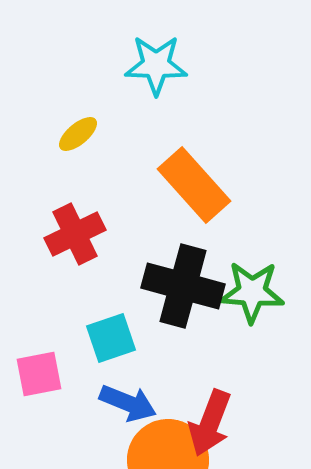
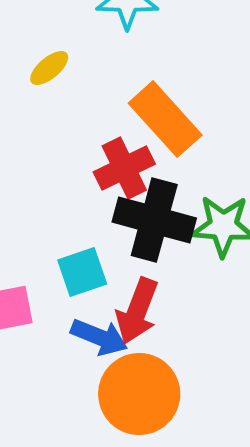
red cross: (75, 234) -> (124, 168), moved
red arrow: (210, 423) -> (137, 311), moved

